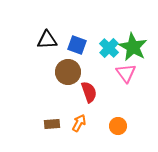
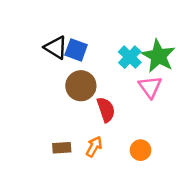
black triangle: (47, 40) -> (56, 48), turned 35
blue square: (77, 45) -> (76, 50), moved

